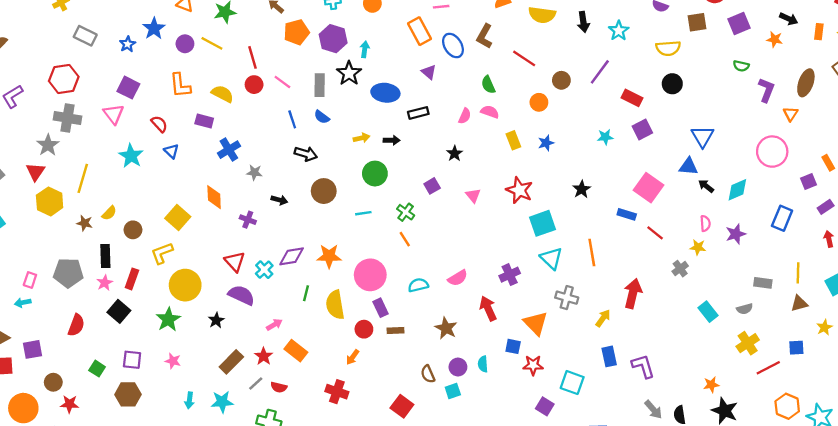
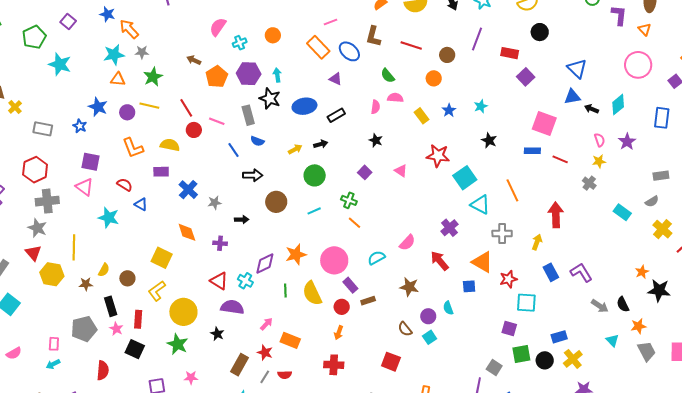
cyan star: (605, 137) -> (481, 106), moved
red star: (533, 365) -> (508, 279), moved

